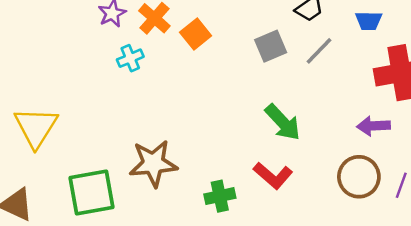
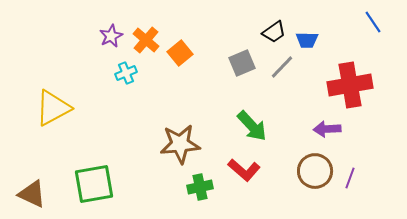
blue trapezoid: (369, 21) -> (307, 40), moved
yellow triangle: (36, 127) -> (53, 108), moved, turned 30
brown star: (153, 163) -> (180, 144), moved

